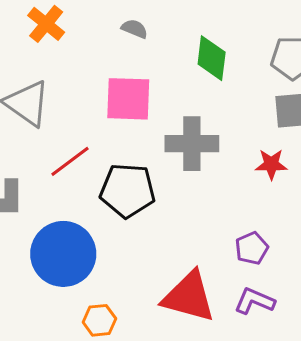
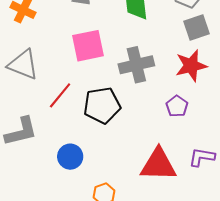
red star: (271, 164) -> (191, 66), size x1.5
purple pentagon: (252, 248) -> (177, 106), moved
blue circle: (63, 254) -> (70, 157), size x0.6

